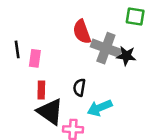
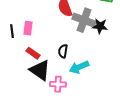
black line: (17, 49) -> (12, 31), moved
red rectangle: (41, 90) -> (33, 53), turned -56

